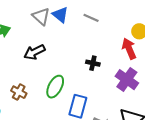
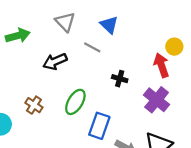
blue triangle: (60, 15) -> (109, 25), moved
gray line: (91, 18) -> (92, 47), moved

